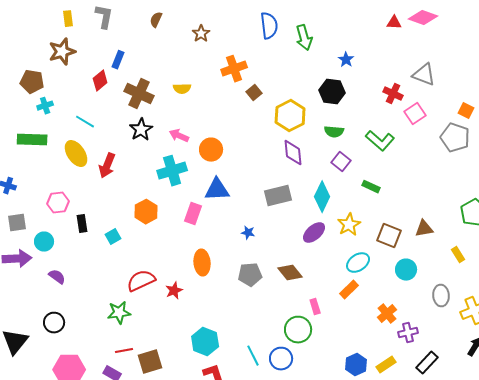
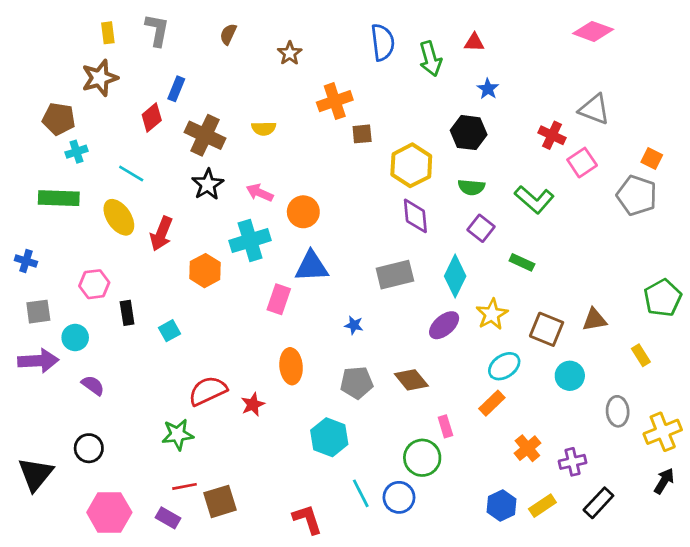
red triangle: (394, 23) -> (474, 42), moved
brown square: (254, 93) -> (362, 134), turned 35
orange hexagon: (146, 212) -> (205, 271), moved
orange cross: (387, 314) -> (527, 448), moved
cyan hexagon: (205, 342) -> (329, 437), moved

